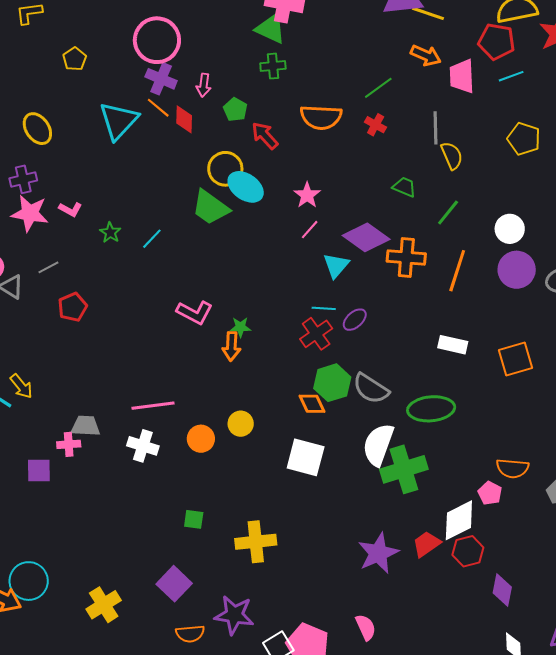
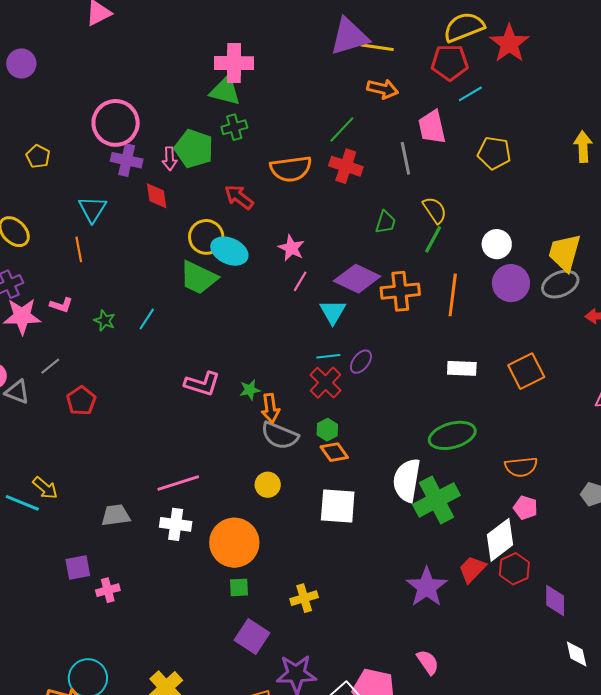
pink trapezoid: (462, 76) -> (432, 127), moved
orange line: (158, 108) -> (79, 249), moved, turned 50
green pentagon: (235, 109) -> (194, 149), moved, size x1.6
cyan triangle: (119, 121) -> (93, 209), size x0.7
red cross: (376, 125) -> (346, 166), size x1.5
yellow semicircle: (452, 156) -> (435, 210), moved
green trapezoid: (404, 187) -> (386, 222), turned 95
orange arrow: (231, 346) -> (270, 408), moved
green hexagon: (332, 383) -> (327, 430), moved, size x0.6
gray semicircle: (371, 389) -> (280, 436), moved
orange circle: (201, 439) -> (234, 543), moved, size x1.8
pink cross: (69, 444) -> (108, 590), moved
orange semicircle: (513, 468) -> (521, 467), moved
yellow cross: (256, 542) -> (304, 598), size x0.7
purple square: (174, 584) -> (252, 636), moved

